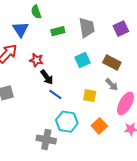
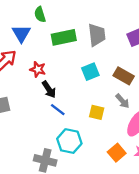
green rectangle: (58, 31) -> (64, 37), size x1.5
orange square: (99, 126) -> (117, 153), moved

